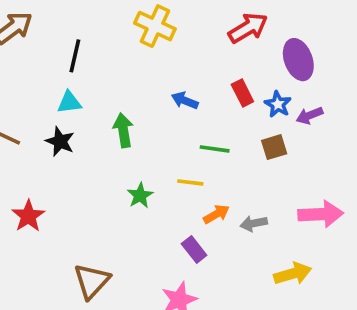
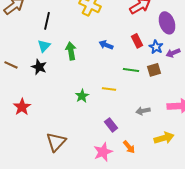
cyan triangle: (69, 102) -> (44, 46), turned -40
green arrow: (123, 130) -> (71, 51), moved
green line: (215, 149) -> (131, 70), moved
orange arrow: (216, 214) -> (129, 147), moved, turned 80

